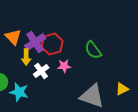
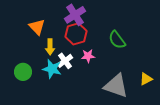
purple cross: (35, 42) -> (75, 15), moved
cyan star: (19, 92) -> (52, 69), moved

